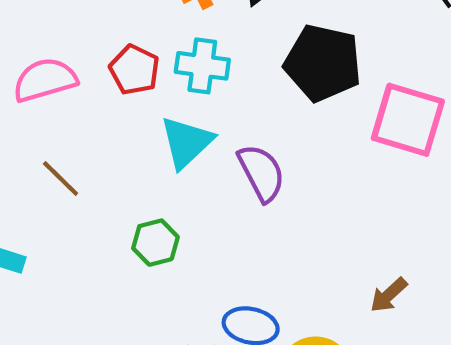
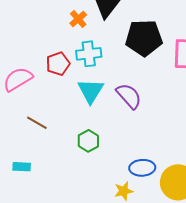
red pentagon: (134, 70) -> (58, 64), turned -30

